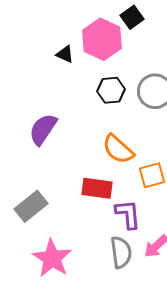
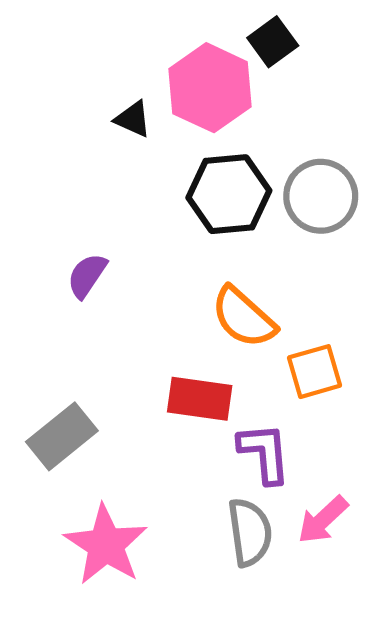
black hexagon: (111, 90) -> (229, 194), size x1.4
purple semicircle: (43, 129) -> (87, 276), size x0.7

